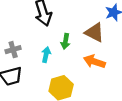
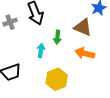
gray cross: (13, 50) -> (10, 22), moved

